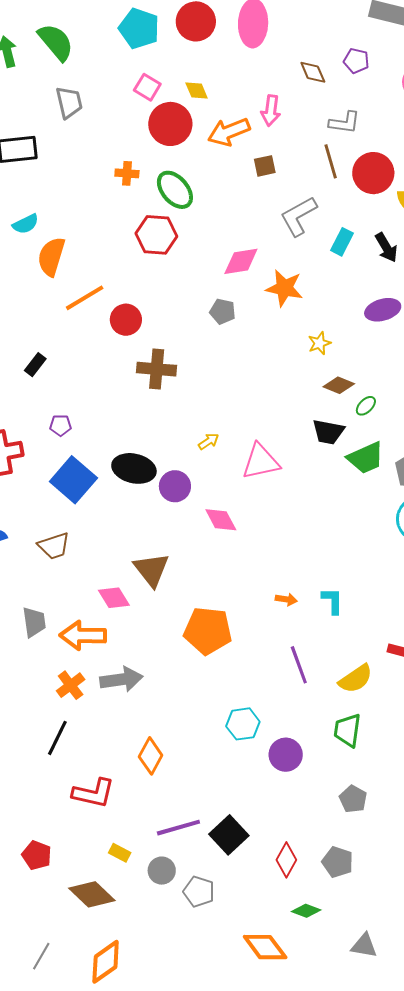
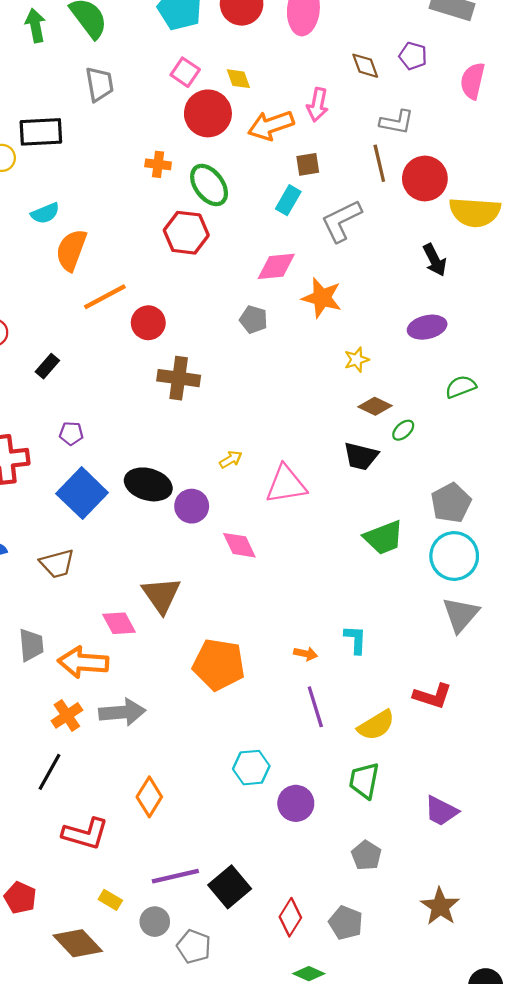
cyan rectangle: (342, 242) -> (288, 200), moved
green trapezoid: (366, 458) -> (384, 538), moved
orange arrow: (286, 599) -> (306, 654), moved

